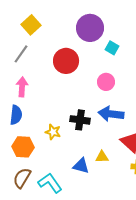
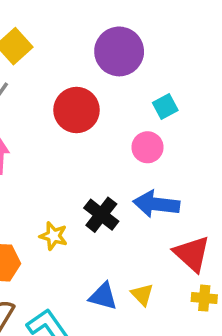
cyan square: (112, 48) -> (165, 106), moved, turned 32
black cross: (80, 120) -> (101, 215), turned 30
yellow triangle: (102, 157) -> (142, 295), moved, turned 48

